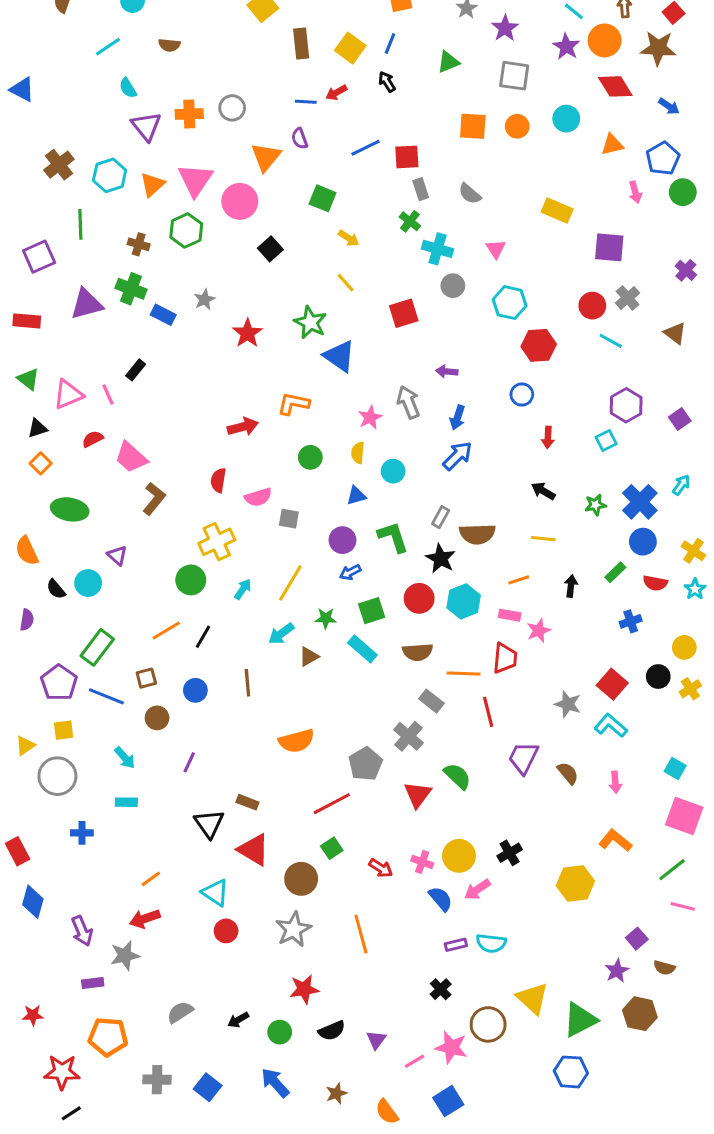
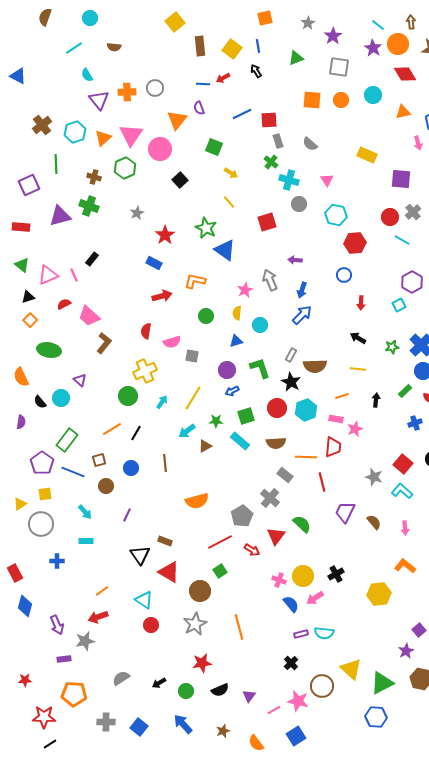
blue line: (390, 44) -> (258, 46), turned -32
blue rectangle: (163, 315) -> (154, 263), moved
red arrow: (381, 868) -> (252, 550), moved

